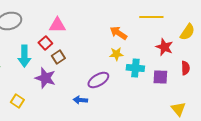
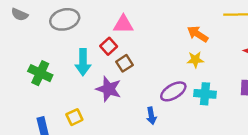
cyan cross: (135, 68) -> (205, 94), moved
blue arrow: (80, 100) -> (151, 116), turned -104
yellow square: (17, 101) -> (74, 117), turned 32

